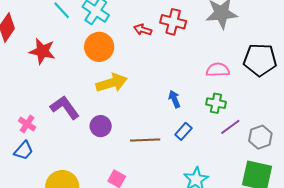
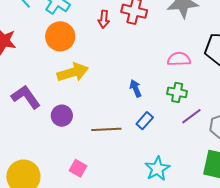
red arrow: (143, 30) -> (104, 19), turned -102

